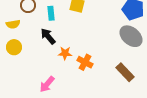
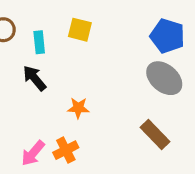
orange star: (65, 53) -> (78, 108), moved
orange cross: (85, 62) -> (66, 150), moved, turned 35

